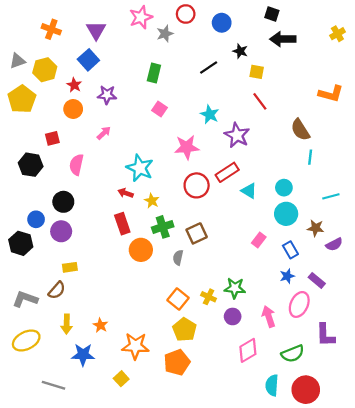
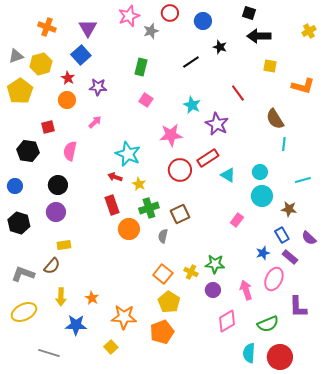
yellow square: (257, 72) -> (270, 66), moved
blue circle: (36, 219) -> (15, 186), moved
purple semicircle: (334, 244) -> (309, 238), moved, turned 70
blue rectangle: (290, 250) -> (282, 235), moved

